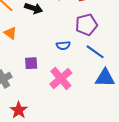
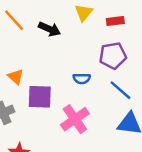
orange triangle: (10, 33) -> (16, 77), moved
purple square: (31, 63) -> (40, 97), size x1.5

